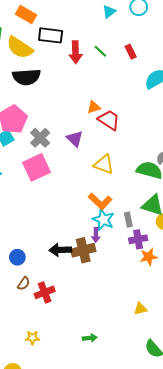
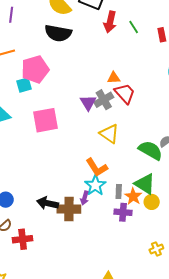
gray cross: (40, 138) -> (104, 100), moved
orange star: (149, 257) -> (133, 196), moved, turned 30

